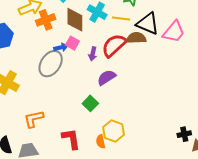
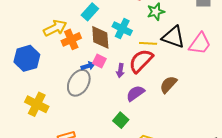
yellow line: (121, 18) -> (148, 43), moved
brown semicircle: (136, 38) -> (168, 85), moved, turned -42

